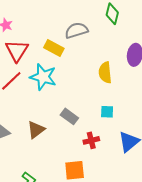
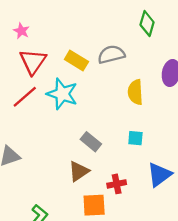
gray semicircle: (76, 30) -> (111, 54), moved
brown triangle: (36, 130) -> (79, 171), moved
red cross: (91, 140) -> (117, 184), moved

